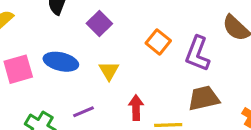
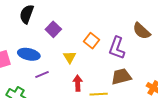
yellow triangle: (109, 71) -> (70, 57), moved
purple line: (83, 112) -> (42, 74), moved

